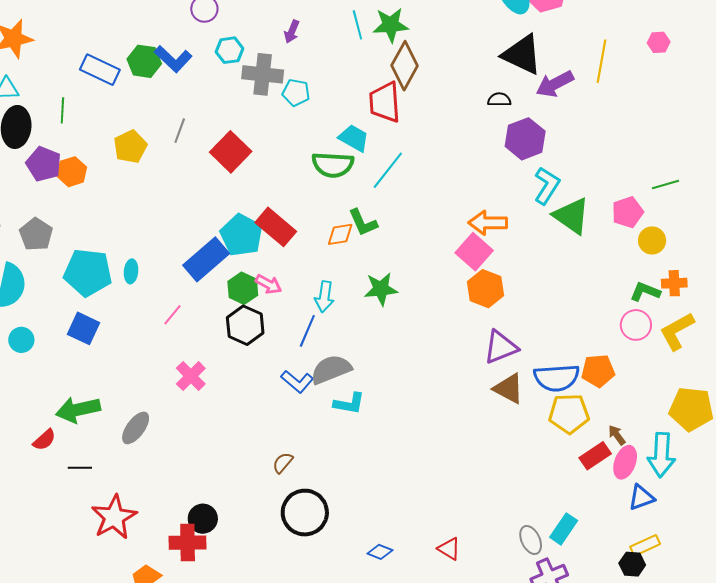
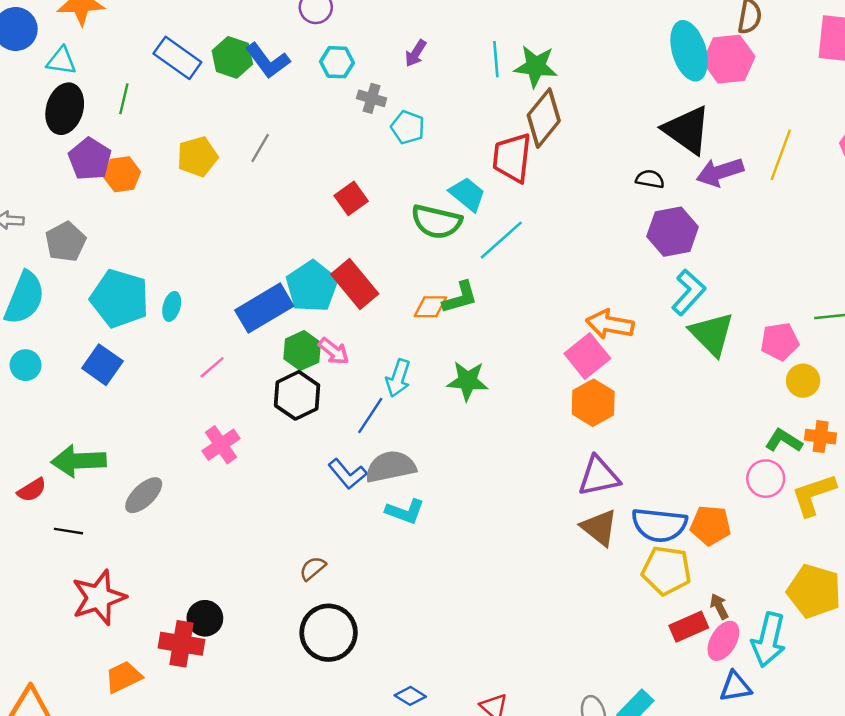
gray cross: (263, 74) -> (372, 98), size x0.6
red square: (231, 152) -> (351, 198), moved, size x0.7
green L-shape: (363, 223) -> (460, 297), turned -92

